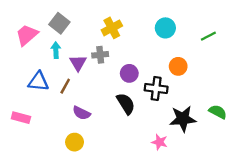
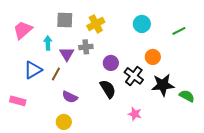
gray square: (59, 23) -> (65, 20), moved, turned -36
blue triangle: (38, 82) -> (33, 70), turned -36
black cross: (156, 89) -> (134, 76), turned 30
black star: (183, 119) -> (163, 85), moved
pink star: (160, 142) -> (135, 114), moved

